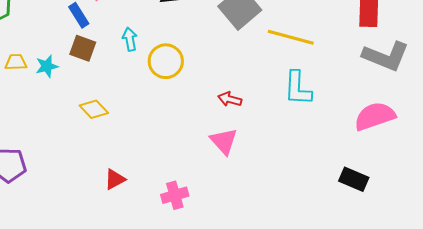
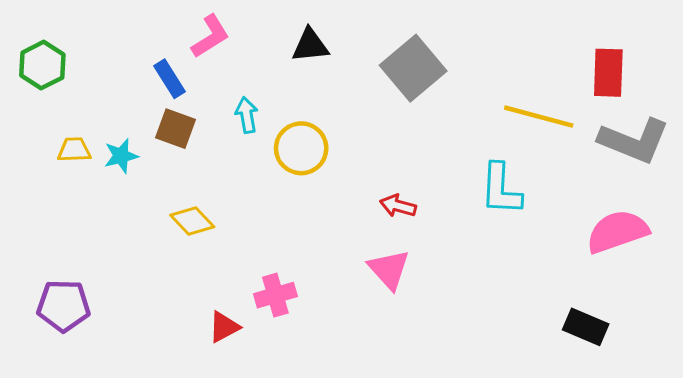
yellow line: (291, 37) -> (539, 117), moved
pink cross: (175, 195) -> (275, 295), moved

